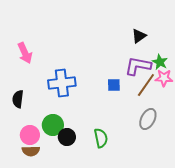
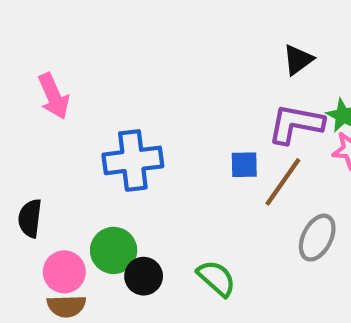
brown line: (146, 85) -> (283, 182), moved
black semicircle: (18, 99) -> (30, 218), moved
green semicircle: (101, 138) -> (216, 278), turned -36

